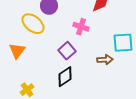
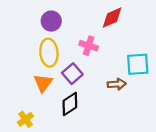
yellow ellipse: (33, 24) -> (49, 53), moved, turned 45
orange triangle: (17, 51) -> (43, 83), moved

